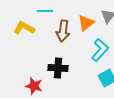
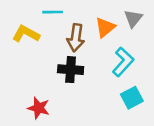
black cross: (58, 68) -> (71, 70), moved

